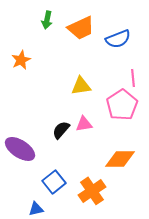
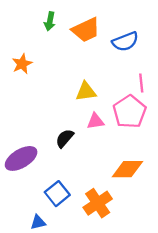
pink triangle: (84, 124) -> (95, 121), moved
purple ellipse: (20, 149) -> (21, 158), turned -64

